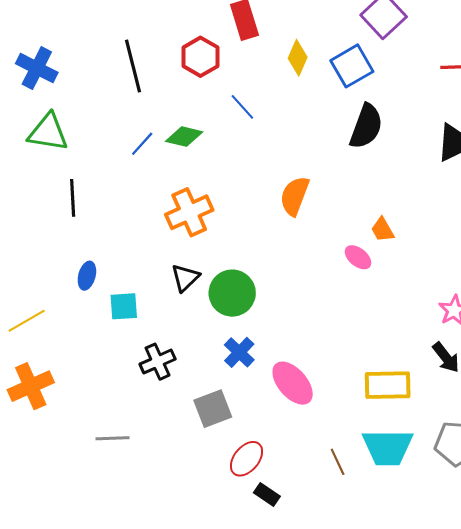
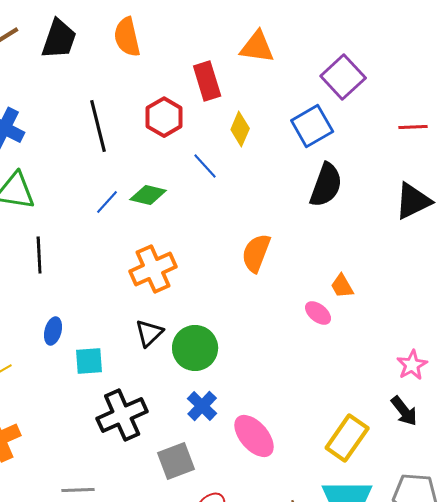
yellow diamond: (298, 58) -> (240, 129), moved
black cross: (158, 362) -> (122, 415), size x1.4
yellow rectangle: (388, 385) -> (347, 438), turned -54

